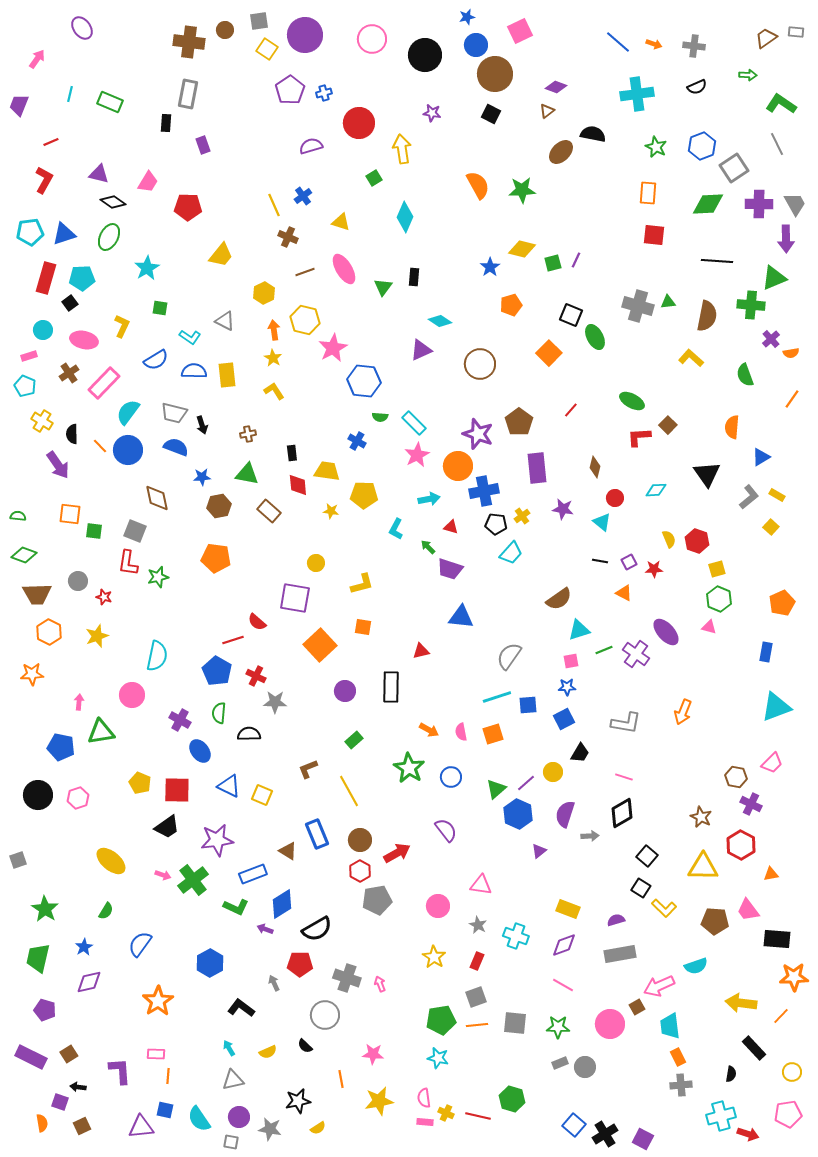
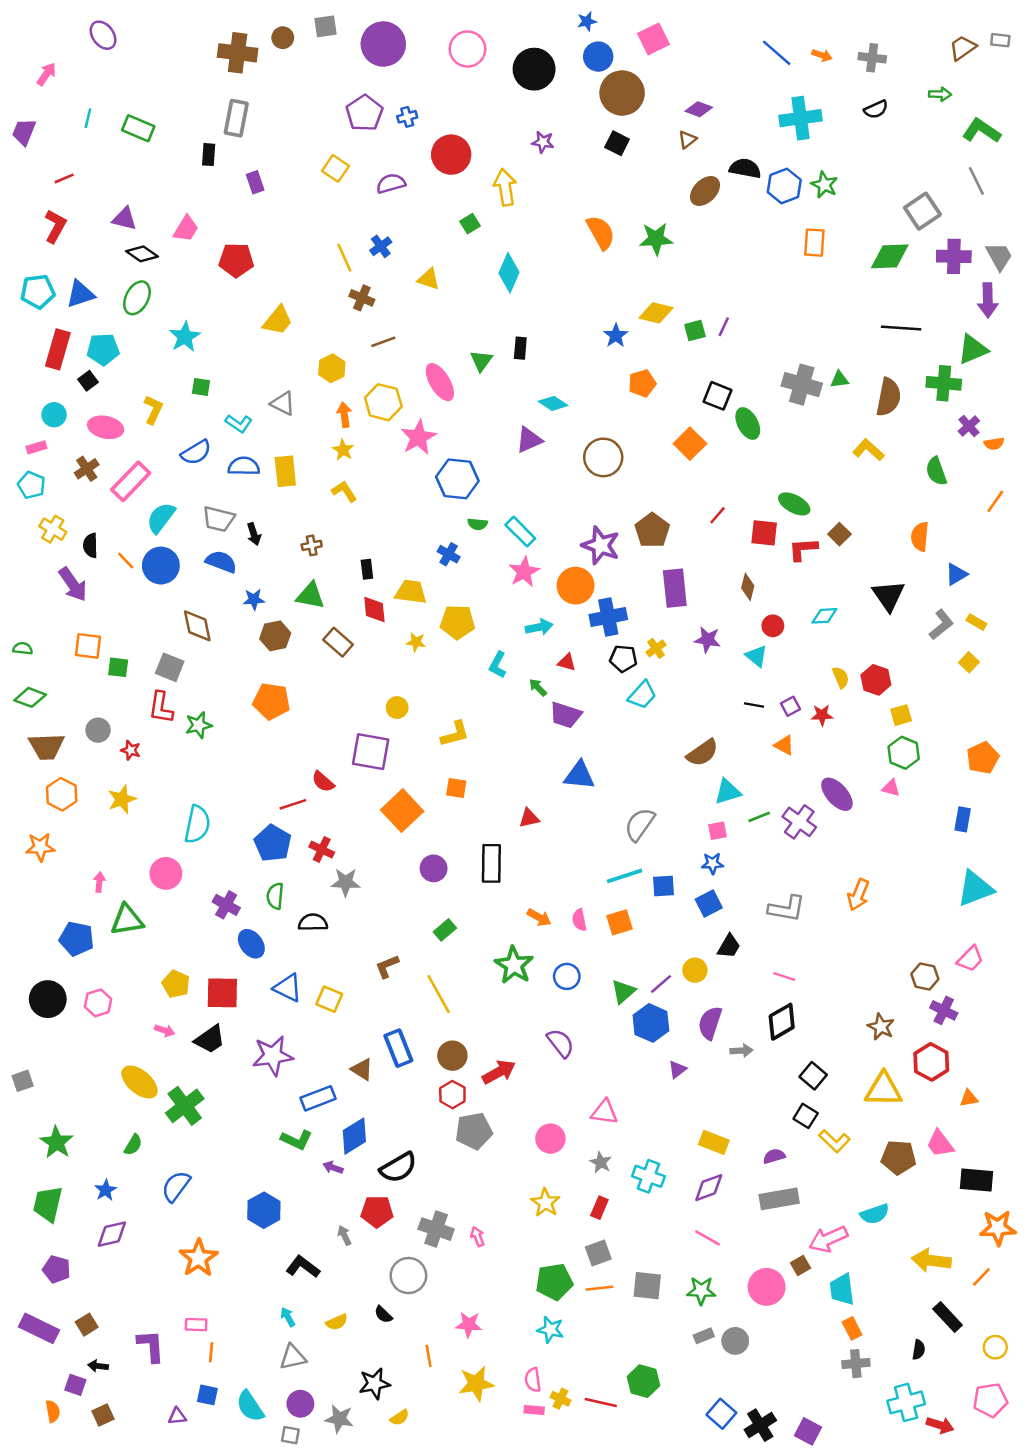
yellow square: (267, 49) -> (336, 168), moved
blue hexagon: (702, 146) -> (784, 186), moved
red square: (654, 235) -> (764, 533), moved
pink ellipse: (344, 269) -> (440, 382), moved
pink arrow: (163, 875) -> (165, 1030), moved
green cross: (193, 880) -> (185, 1106), moved
purple triangle: (141, 1127) -> (177, 1416), size x0.6

